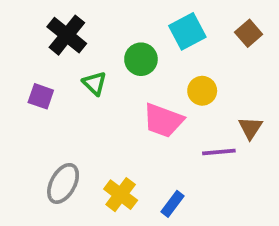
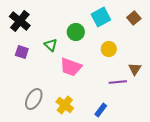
black cross: (67, 35) -> (20, 21), moved
pink trapezoid: (163, 120) -> (71, 67), moved
blue rectangle: (172, 204) -> (101, 110), moved

